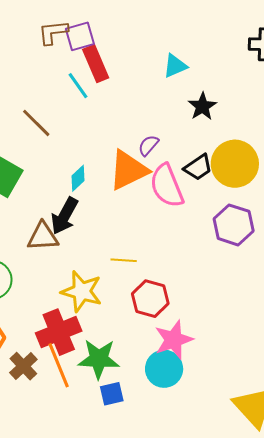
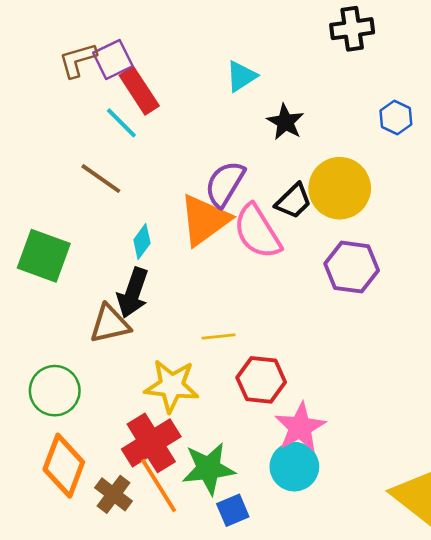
brown line: (36, 123) -> (101, 179), moved
purple semicircle: (148, 145) -> (225, 184), size x1.6

